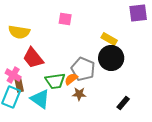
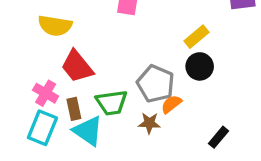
yellow rectangle: (109, 39) -> (196, 37), turned -70
black circle: (111, 58) -> (200, 66), size x0.7
orange semicircle: (71, 79) -> (171, 104), moved
brown rectangle: (19, 85) -> (74, 109), moved

